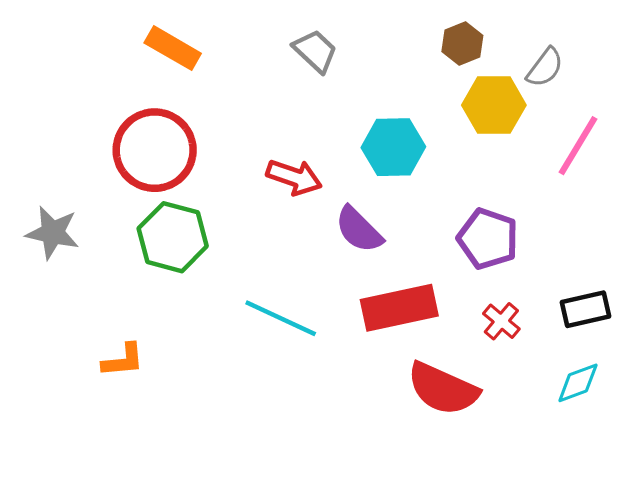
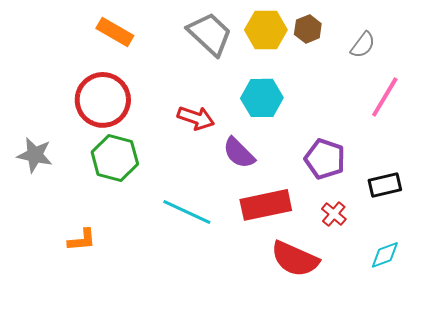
gray trapezoid: (315, 51) -> (210, 34), size x1.5
yellow hexagon: (494, 105) -> (266, 30), moved
black rectangle: (585, 309) -> (385, 185), moved

